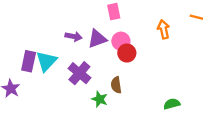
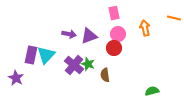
pink rectangle: (114, 12) -> (114, 13), moved
pink circle: (121, 41) -> (118, 34), moved
green star: (100, 99) -> (88, 64), moved

